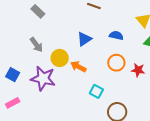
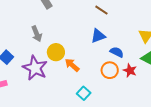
blue semicircle: (116, 36) -> (117, 52), moved
blue triangle: (84, 39) -> (98, 36), moved
red star: (138, 70) -> (130, 71), moved

